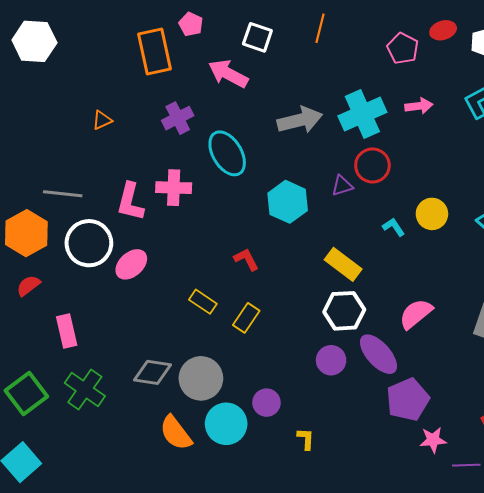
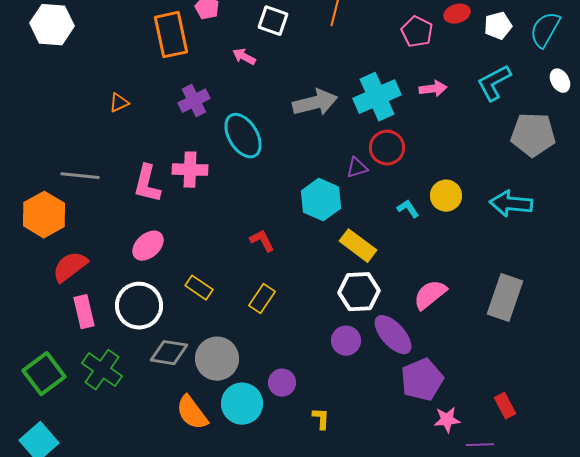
pink arrow: (228, 74) -> (244, 57), size x0.6
cyan hexagon: (288, 202) -> (321, 200), moved
white circle: (89, 243) -> (139, 306), moved
red semicircle: (28, 286) -> (70, 267), moved, size x1.5
yellow rectangle: (203, 302) -> (199, 288), moved

